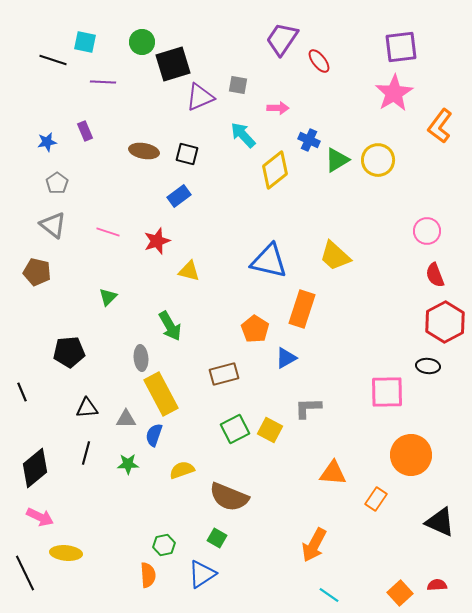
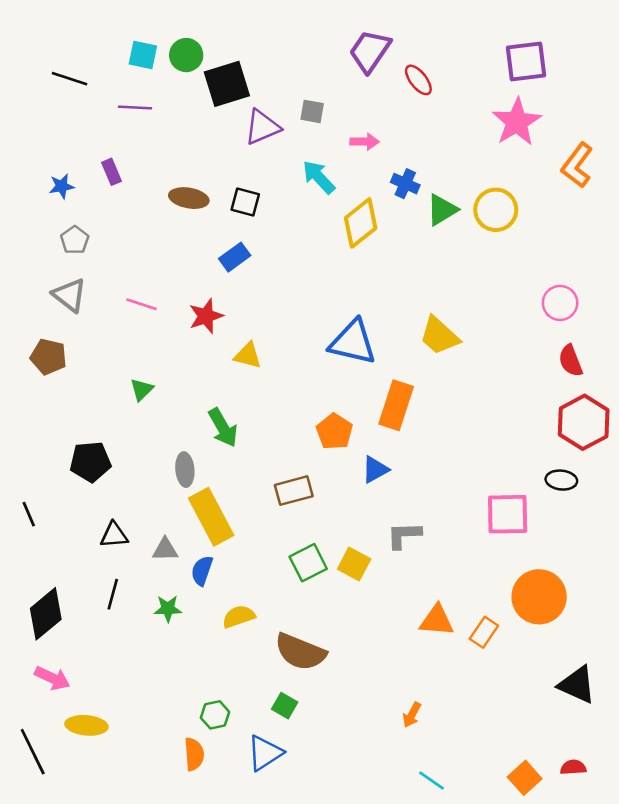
cyan square: (85, 42) -> (143, 55), moved
orange rectangle: (376, 499) -> (484, 632), moved
orange arrow: (314, 545) -> (412, 715), size x0.6

